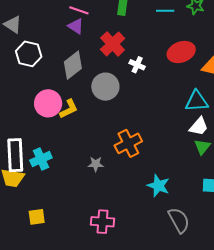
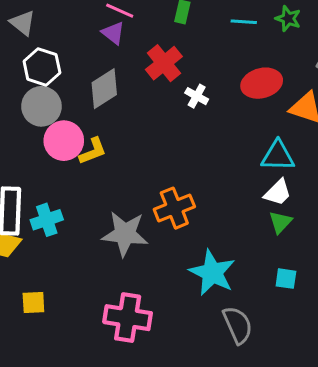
gray circle: (105, 87) -> (41, 106), moved
gray star: (96, 164) -> (125, 234), size x2.0
cyan star: (158, 186) -> (212, 273), size x1.4
pink cross: (103, 222) -> (128, 318), size x1.4

